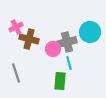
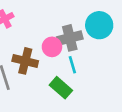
brown cross: (29, 39) -> (25, 61), moved
green rectangle: (60, 81) -> (61, 88), turned -54

